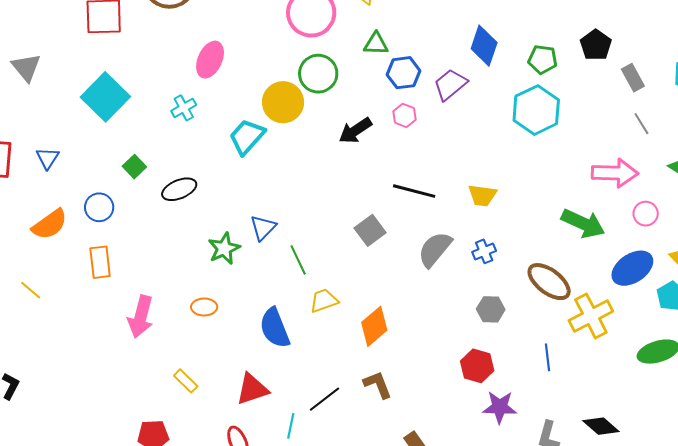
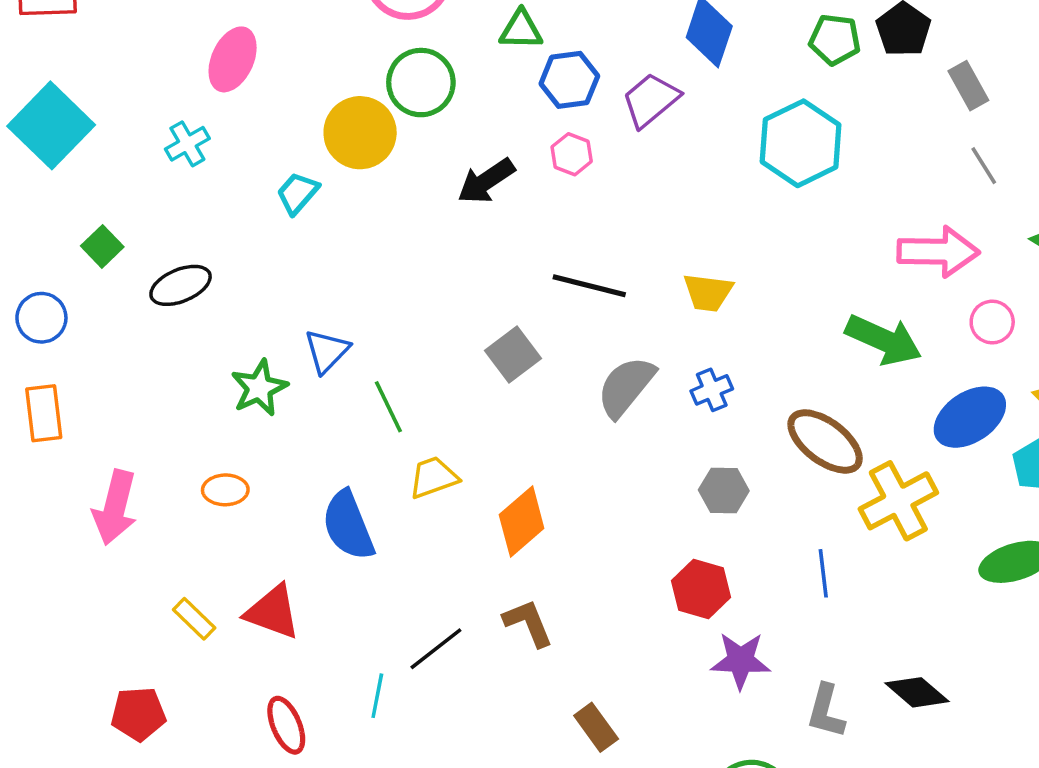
green pentagon: (543, 59) -> (835, 40), moved
cyan trapezoid: (247, 137) -> (297, 193), size x0.7
red triangle: (252, 389) -> (273, 612), moved, turned 39

